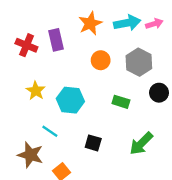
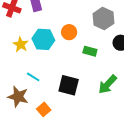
orange circle: (101, 60) -> (69, 32), moved
cyan hexagon: (70, 100) -> (43, 39), moved
black square: (93, 143) -> (69, 85), size x1.5

